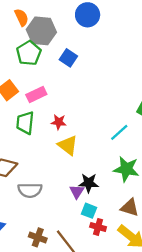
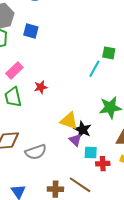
cyan line: (119, 132) -> (94, 69), moved
yellow triangle: (68, 145) -> (69, 121), moved
black star: (89, 183) -> (83, 130), turned -30

